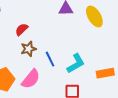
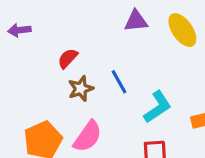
blue line: (50, 59) -> (119, 82), moved

